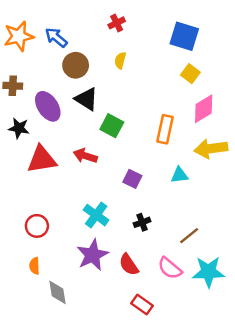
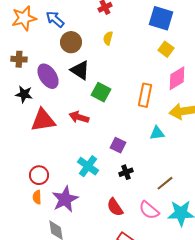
purple square: (132, 179) -> (118, 145), moved
purple star: (92, 255) -> (65, 199), moved
orange semicircle: (34, 266) -> (37, 197), moved

